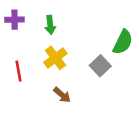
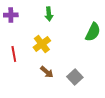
green arrow: (50, 25) -> (49, 14), moved
gray square: (100, 66) -> (75, 77), moved

